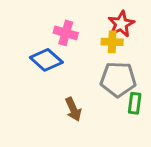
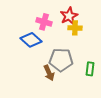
red star: (121, 24) -> (69, 16), moved
gray pentagon: (118, 79) -> (61, 60), moved

